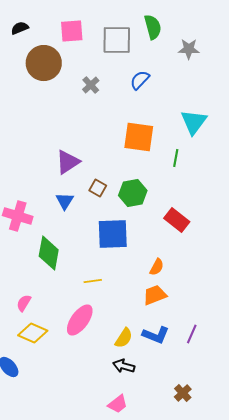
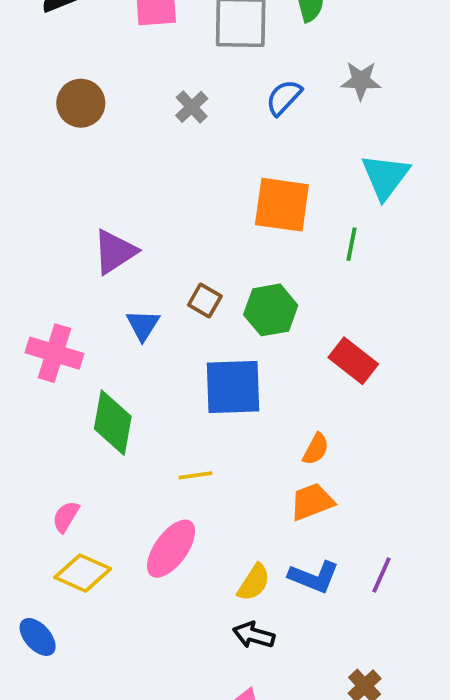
gray star: (189, 49) -> (361, 81), moved
brown circle: (44, 63) -> (81, 103), moved, size x0.7
purple triangle: (68, 162) -> (115, 252), moved

